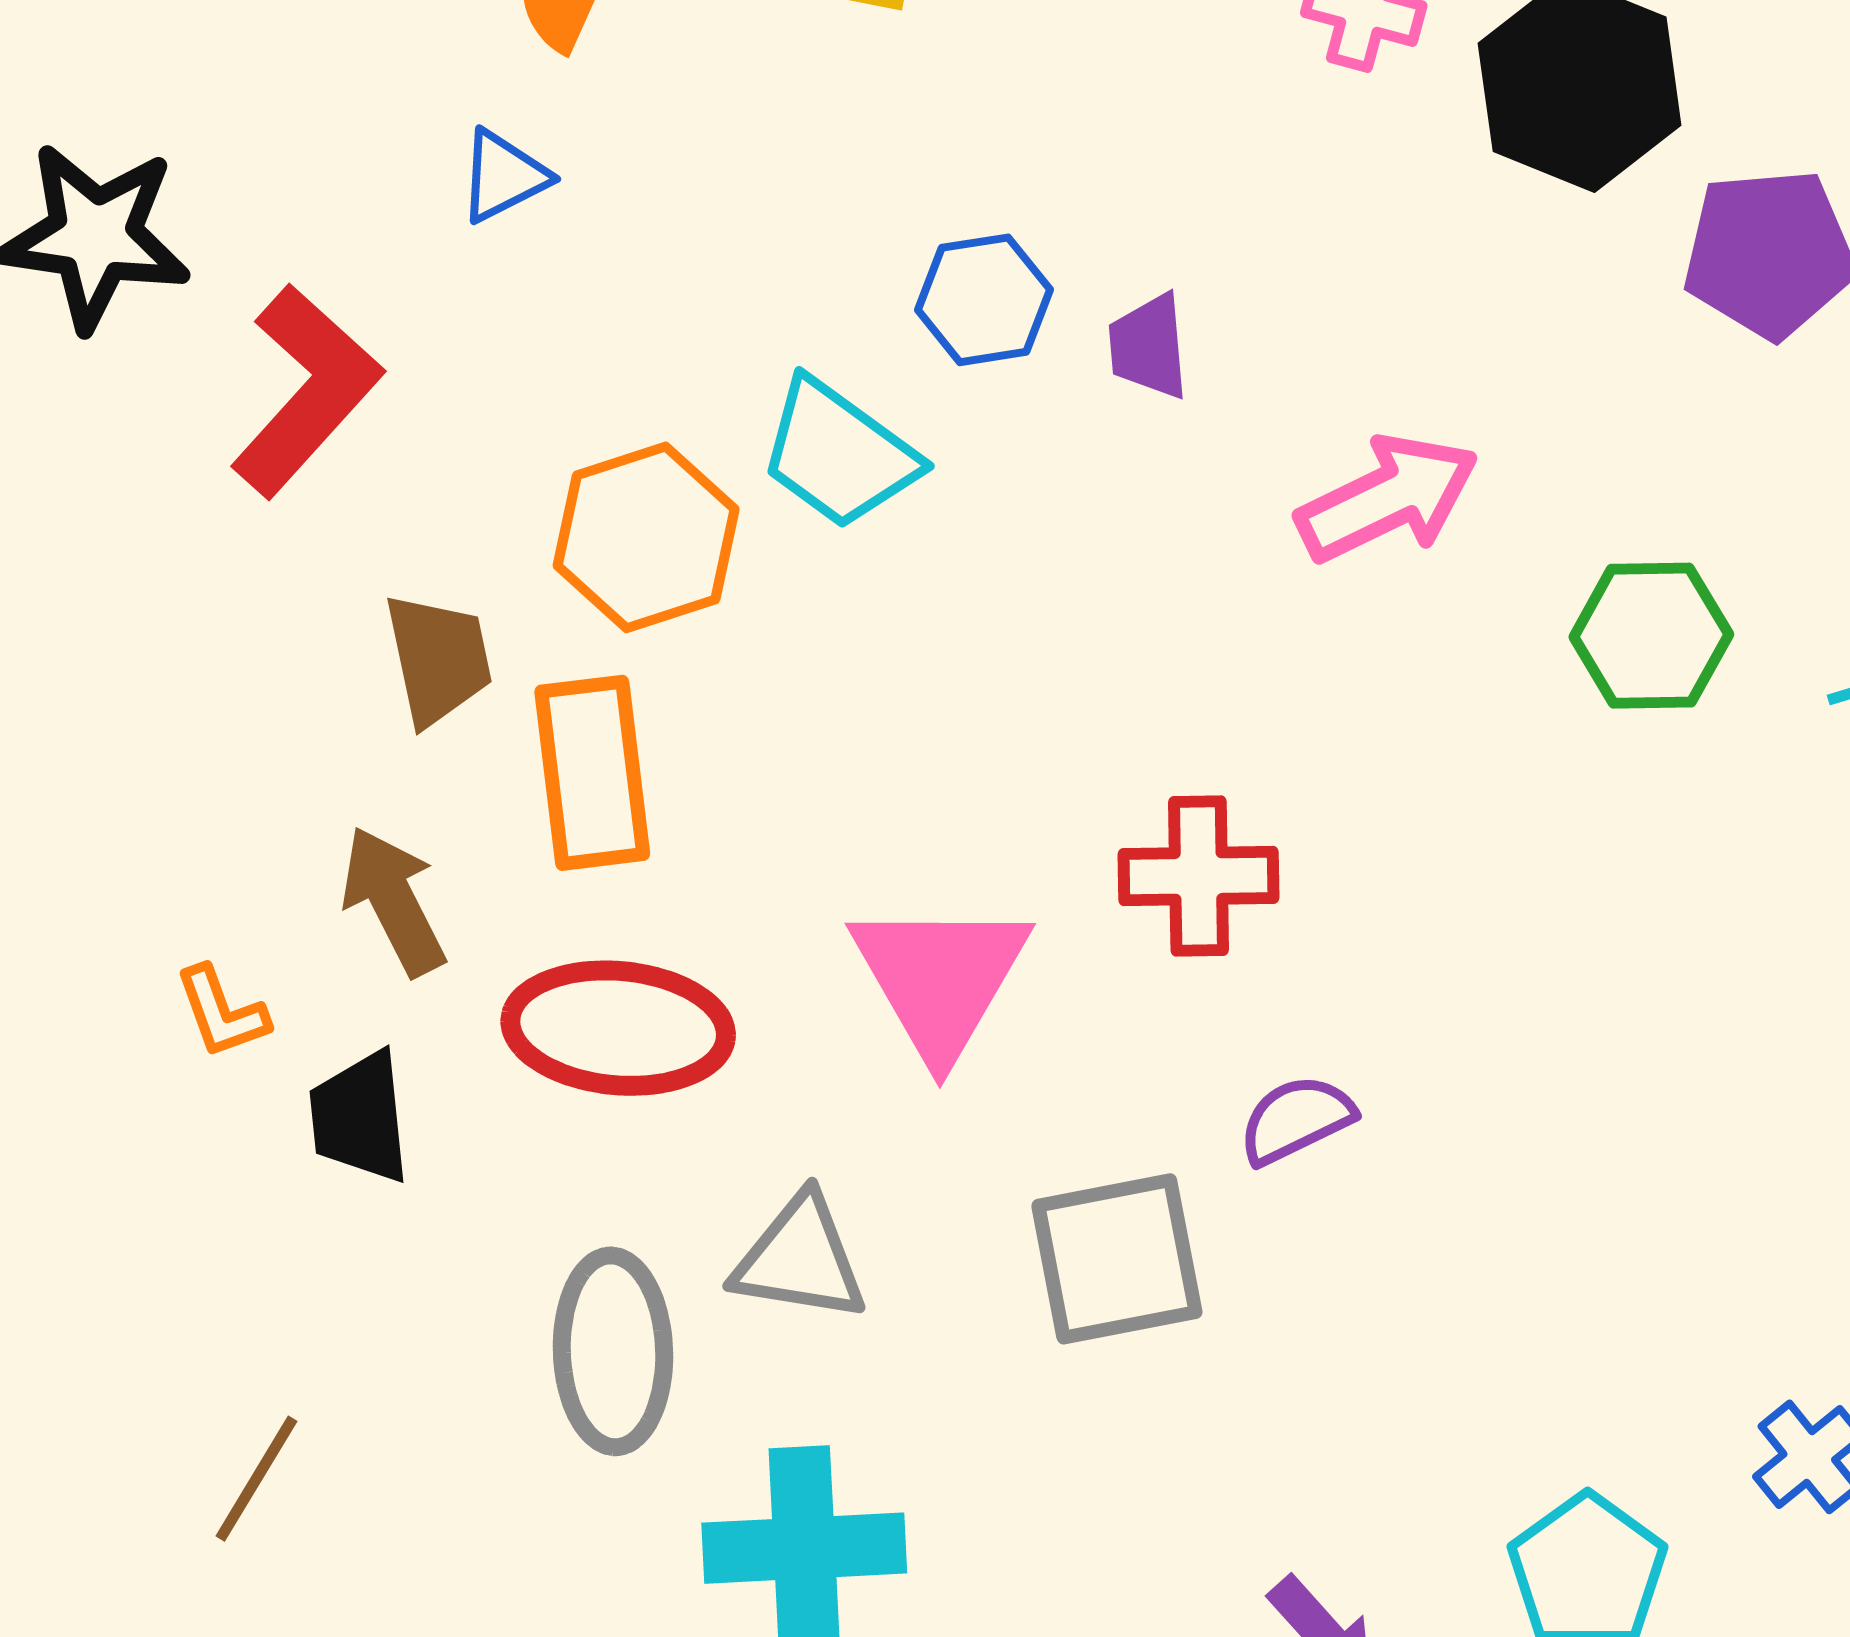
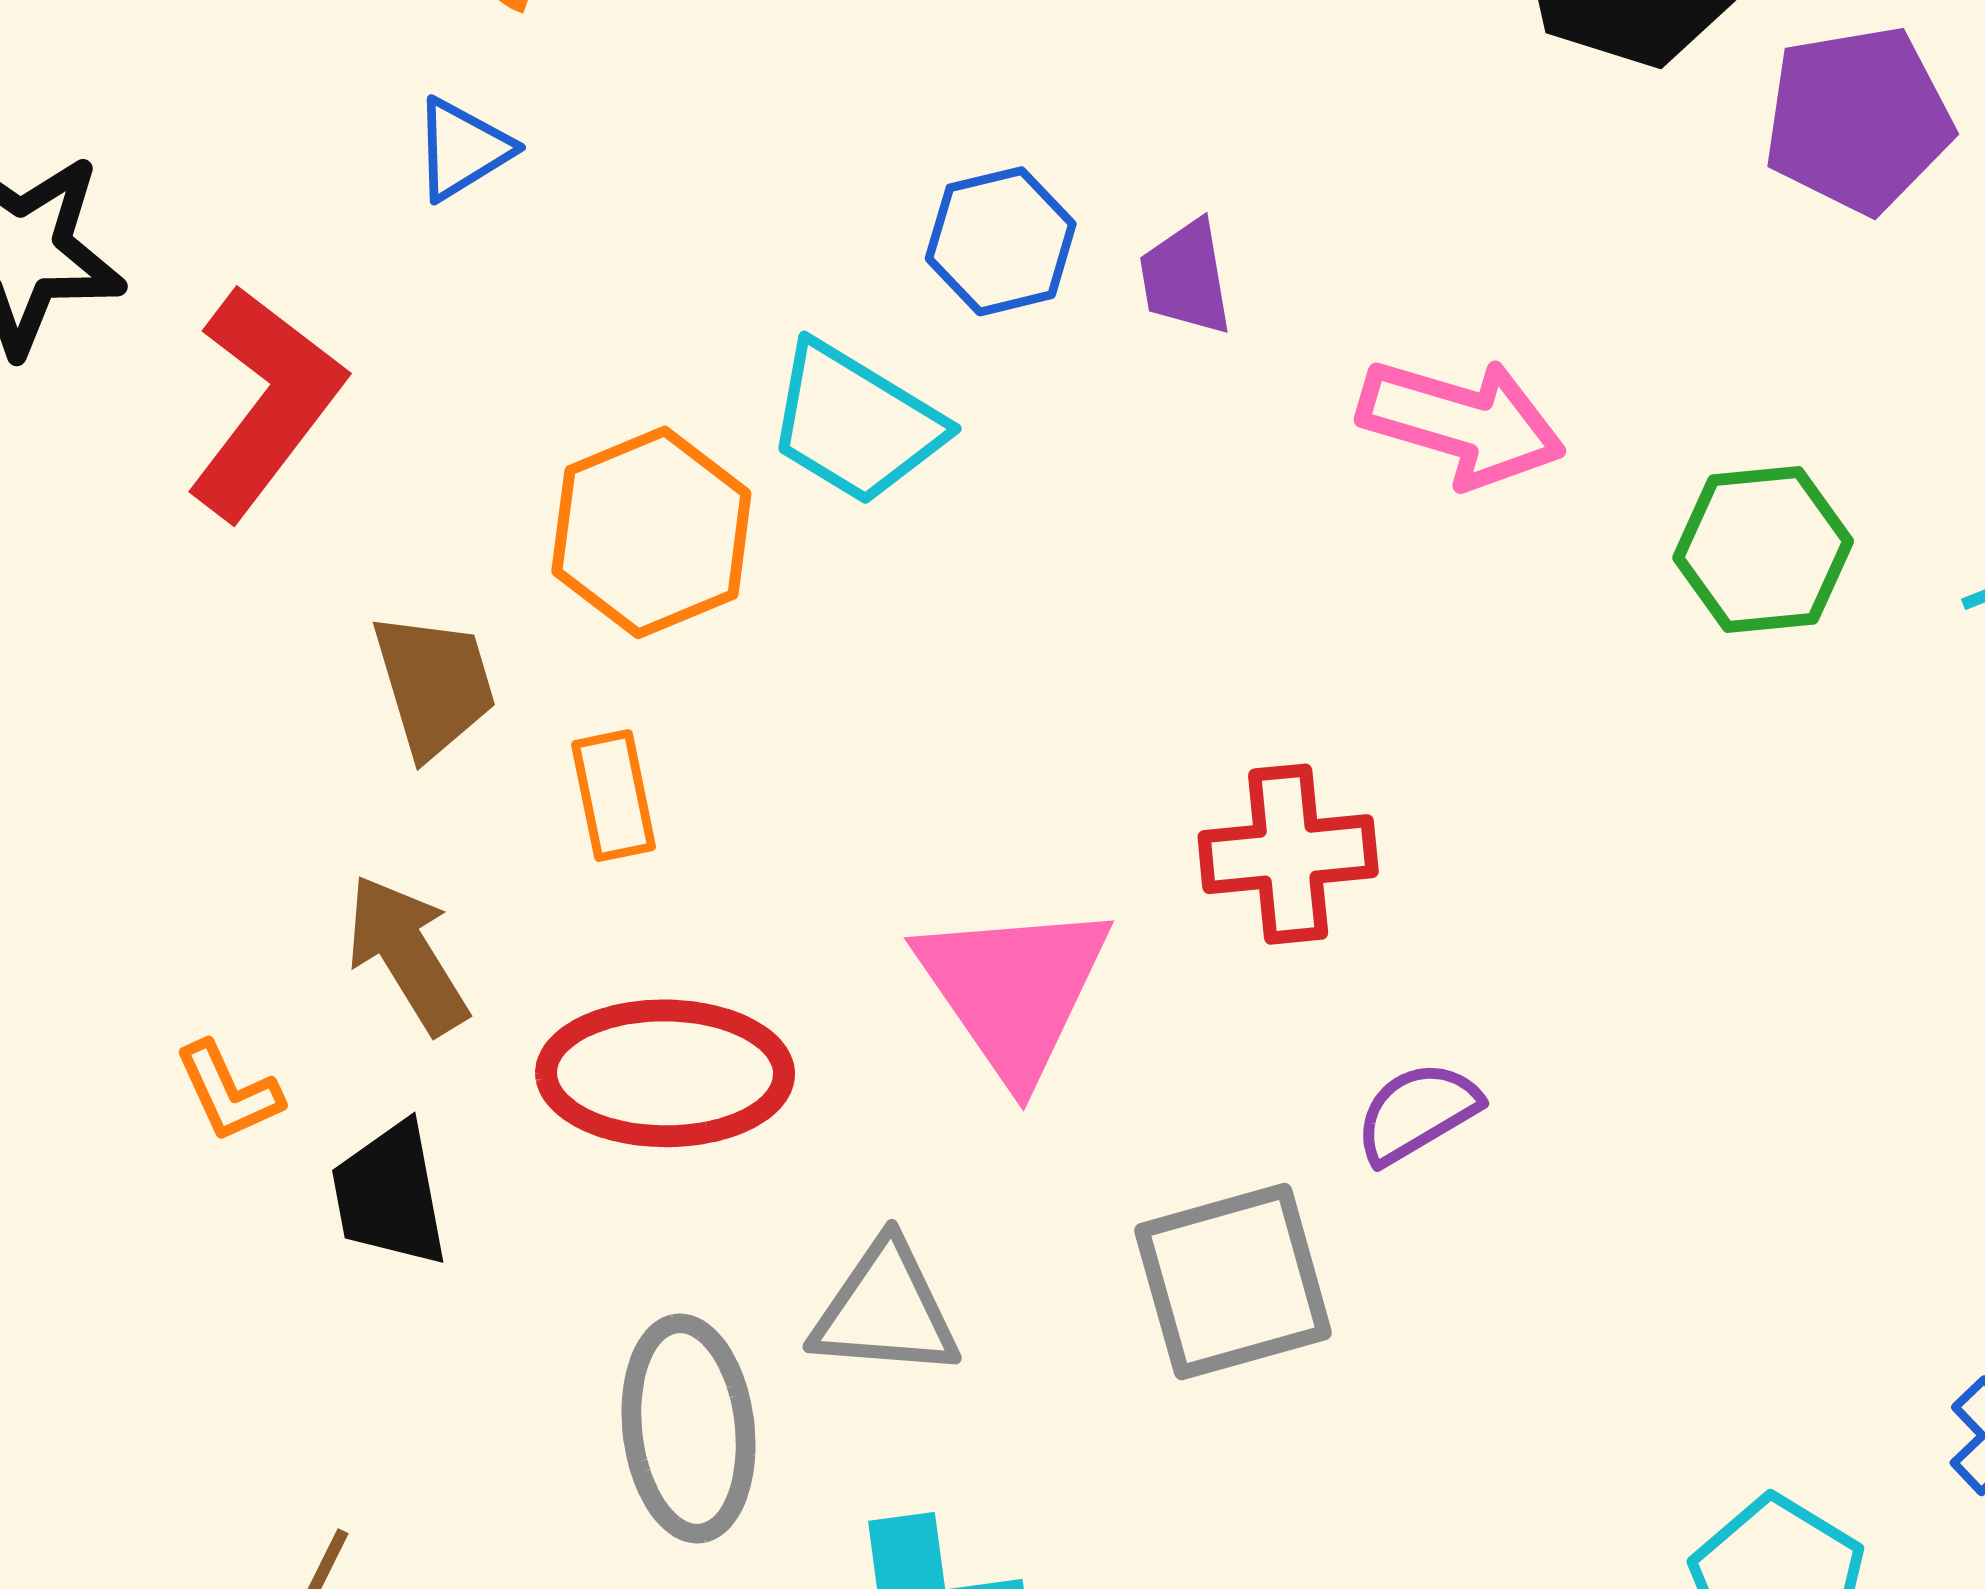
pink arrow: (1388, 498) -> (1462, 422), turned 47
orange rectangle: (592, 773) -> (614, 796), size x0.6

